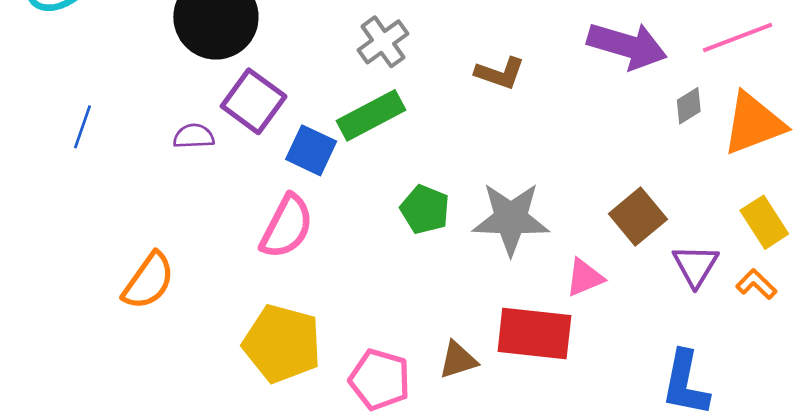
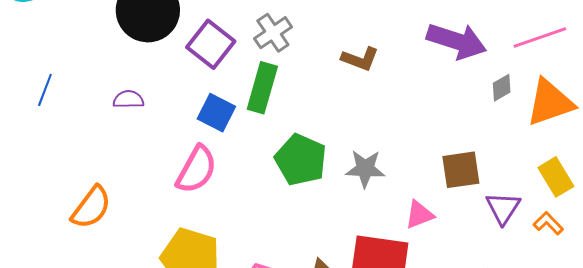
purple square: (254, 101) -> (211, 44), moved
green rectangle: (371, 115) -> (262, 88), turned -48
green pentagon: (425, 209) -> (301, 160), size x1.4
brown square: (638, 217) -> (461, 170), turned 30
gray star: (511, 219) -> (365, 169), size x0.7

